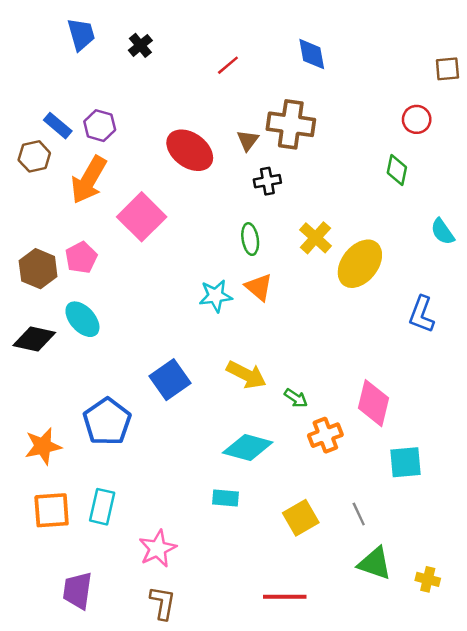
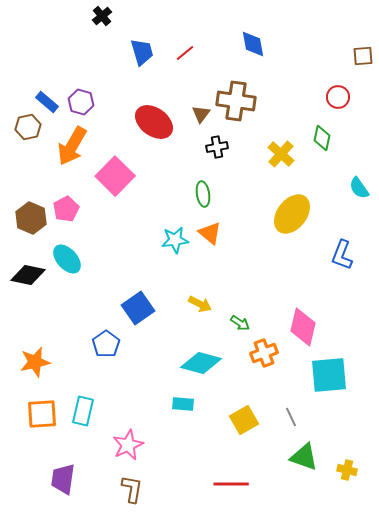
blue trapezoid: (81, 34) -> (142, 52), moved
black cross: (140, 45) -> (102, 16), moved
yellow cross: (316, 238) -> (281, 154), moved
yellow arrow: (246, 375) -> (200, 304), size x0.7
blue pentagon: (107, 422) -> (106, 344), moved, size x0.7
cyan square: (406, 462) -> (329, 375), size x1.4

